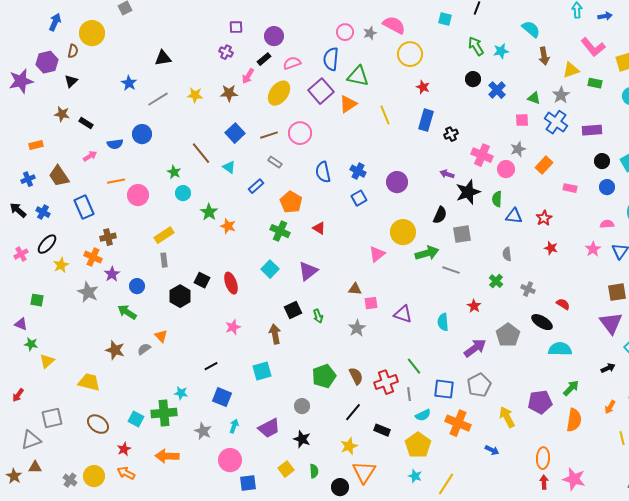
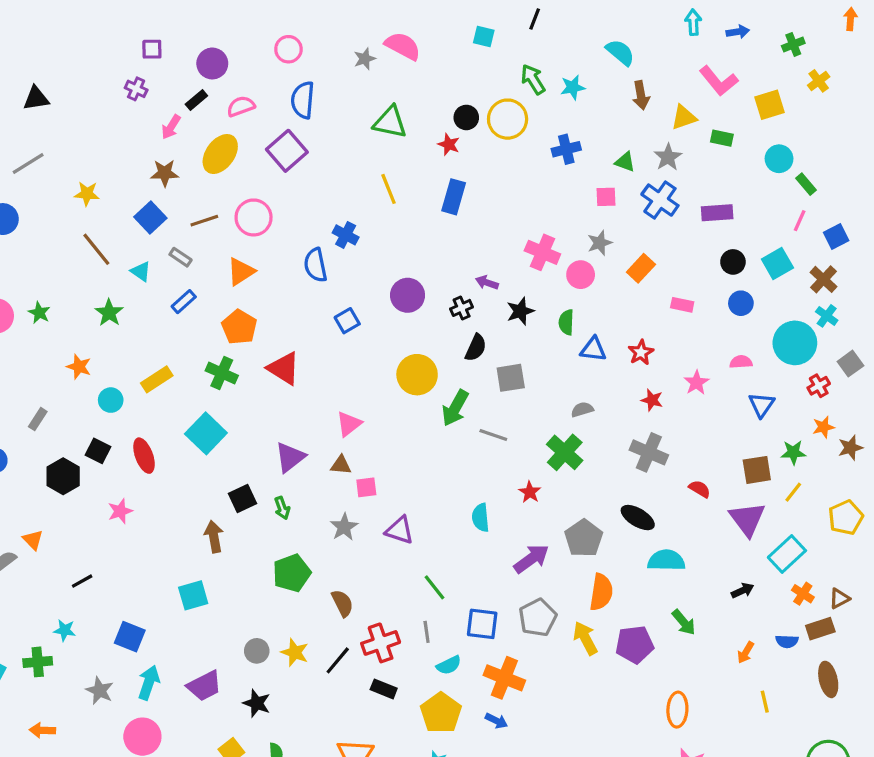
pink circle: (345, 32) -> (288, 49), moved
yellow circle: (410, 54) -> (508, 119), moved
green triangle: (358, 76) -> (390, 122), moved
black circle: (473, 79) -> (466, 117), moved
blue cross: (497, 90) -> (566, 149), turned 30
brown star: (229, 93) -> (165, 173), moved
yellow star: (195, 95) -> (87, 194), moved
orange triangle: (348, 104) -> (241, 271), moved
black cross: (451, 134) -> (462, 308), moved
gray rectangle: (275, 162) -> (181, 257), moved
blue cross: (358, 171) -> (346, 235), moved
green star: (174, 172) -> (39, 313), moved
blue semicircle: (323, 172) -> (315, 265), moved
black star: (468, 192) -> (520, 311), size x0.7
cyan circle: (183, 193) -> (111, 400), moved
green star: (209, 212) -> (109, 313), moved
orange star: (228, 226) -> (79, 367), moved
red triangle: (319, 228) -> (284, 368), size x1.6
yellow rectangle: (164, 235) -> (157, 379), moved
pink star: (593, 249) -> (696, 383), moved
green arrow: (427, 253) -> (455, 408), turned 135
pink triangle: (377, 254) -> (349, 424), moved
gray semicircle: (507, 254) -> (582, 410), turned 80
gray rectangle: (164, 260) -> (38, 419), turned 40
cyan square: (270, 269) -> (206, 433), size x1.4
purple triangle: (308, 271) -> (290, 457), moved
green cross: (496, 281) -> (565, 452), size x1.6
gray cross: (528, 289) -> (649, 452), moved, size x1.6
red semicircle: (563, 304) -> (700, 489), moved
purple triangle: (403, 314) -> (400, 530), moved
pink star: (233, 327) -> (120, 511), moved
black line: (211, 366) -> (82, 581), moved
green pentagon: (324, 376) -> (292, 573), moved
red cross: (386, 382) -> (381, 643), moved
green arrow: (571, 388) -> (684, 622), turned 96
green cross: (164, 413) -> (38, 662), size x0.7
yellow arrow: (507, 417) -> (585, 638), moved
orange semicircle: (574, 420) -> (601, 592), moved
cyan arrow: (234, 426) -> (149, 683), size x1.5
yellow star: (349, 446) -> (295, 652), moved, turned -30
blue arrow: (492, 450) -> (496, 721), moved
orange arrow: (167, 456) -> (42, 730), size x0.7
orange ellipse: (543, 458) -> (677, 710), moved

